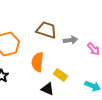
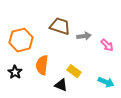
orange semicircle: (38, 62) -> (42, 65), moved

